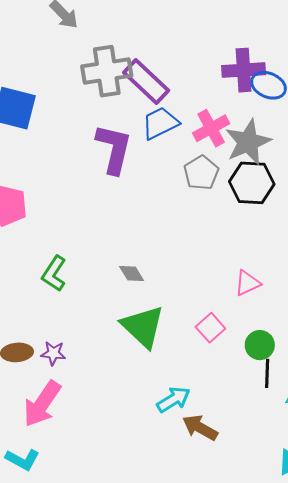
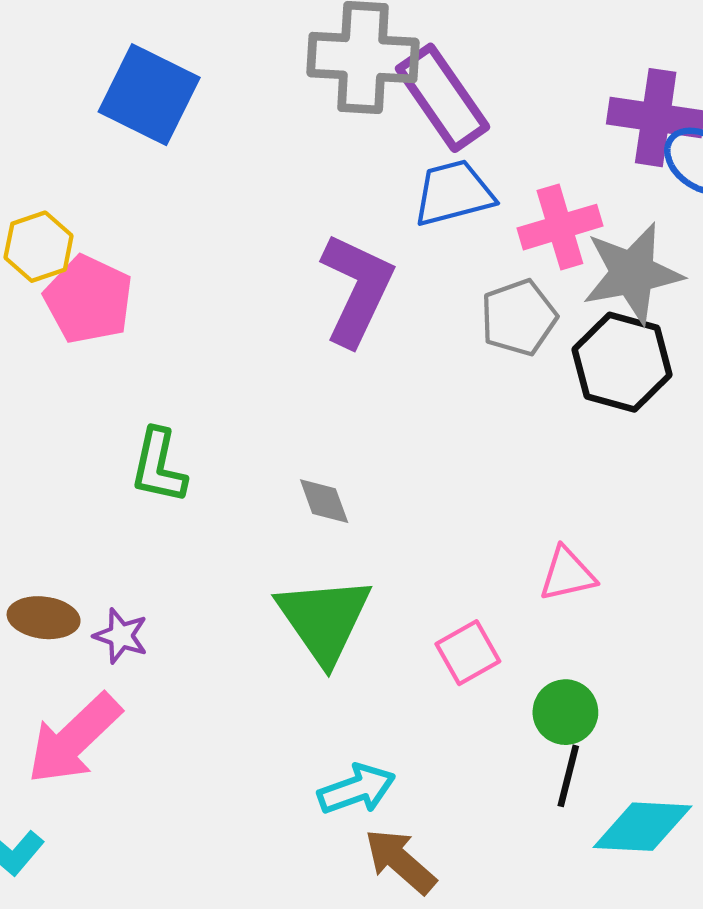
purple L-shape: (114, 149) -> (357, 289), moved
green L-shape: (54, 274) -> (158, 466), turned -33

